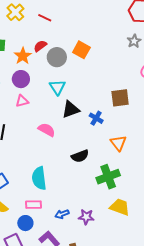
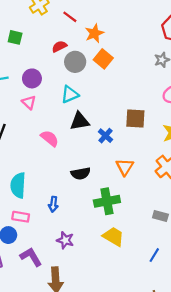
orange star: (23, 56) -> (94, 33), moved
cyan triangle: (57, 87) -> (70, 94), turned 30
pink triangle: (22, 101) -> (29, 102), turned 48
cyan semicircle: (39, 178) -> (18, 185), moved
blue arrow: (62, 214) -> (53, 204), moved, turned -72
purple star: (86, 217) -> (65, 240), moved

